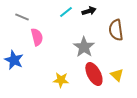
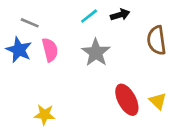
gray star: (84, 47) -> (96, 53), moved
blue star: (14, 60) -> (19, 50), moved
yellow star: (61, 80) -> (45, 115), moved

